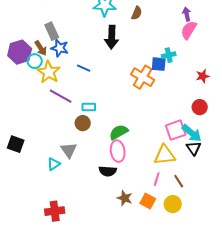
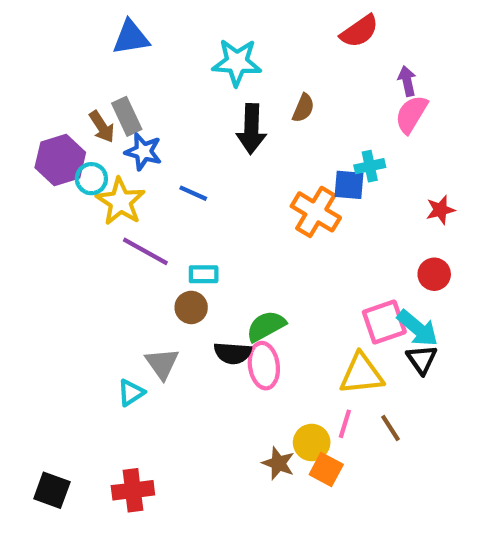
brown semicircle: (137, 13) -> (303, 108), moved
brown arrow: (41, 48) -> (102, 127), moved
black square: (16, 144) -> (52, 490), moved
black semicircle: (108, 171) -> (233, 353), moved
yellow circle: (173, 204) -> (312, 442), moved

